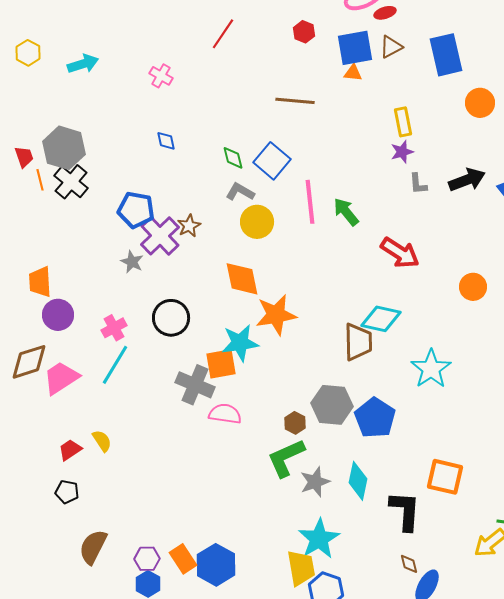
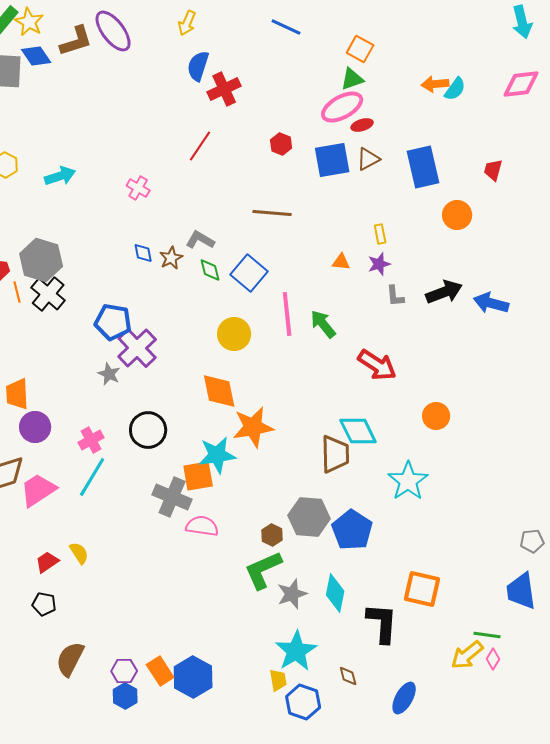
orange triangle: (353, 73) -> (341, 262), moved
yellow rectangle: (403, 122) -> (380, 234), size x0.7
gray L-shape: (240, 192) -> (200, 240), moved
brown star: (189, 226) -> (171, 258), moved
orange circle: (473, 287) -> (436, 416), moved
cyan diamond: (381, 319) -> (358, 431), turned 51
brown diamond: (409, 564) -> (348, 676), moved
yellow trapezoid: (301, 568) -> (278, 680), size x0.6

